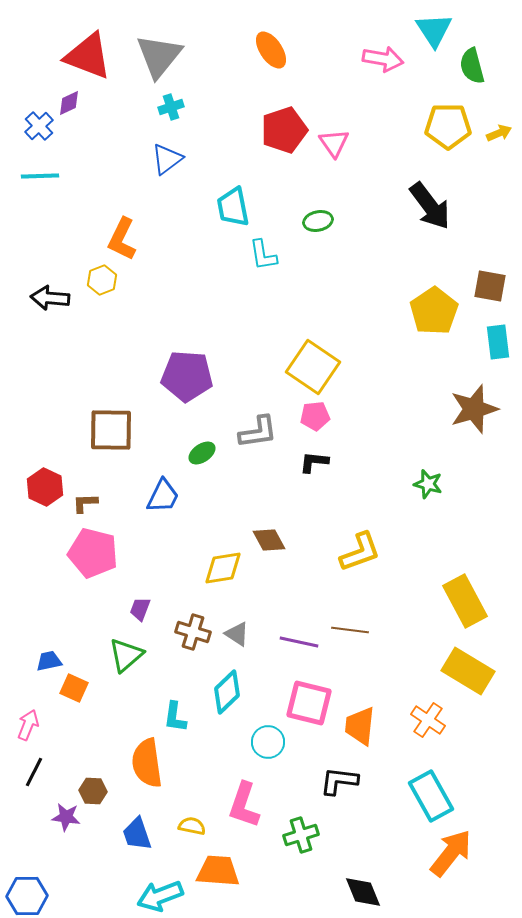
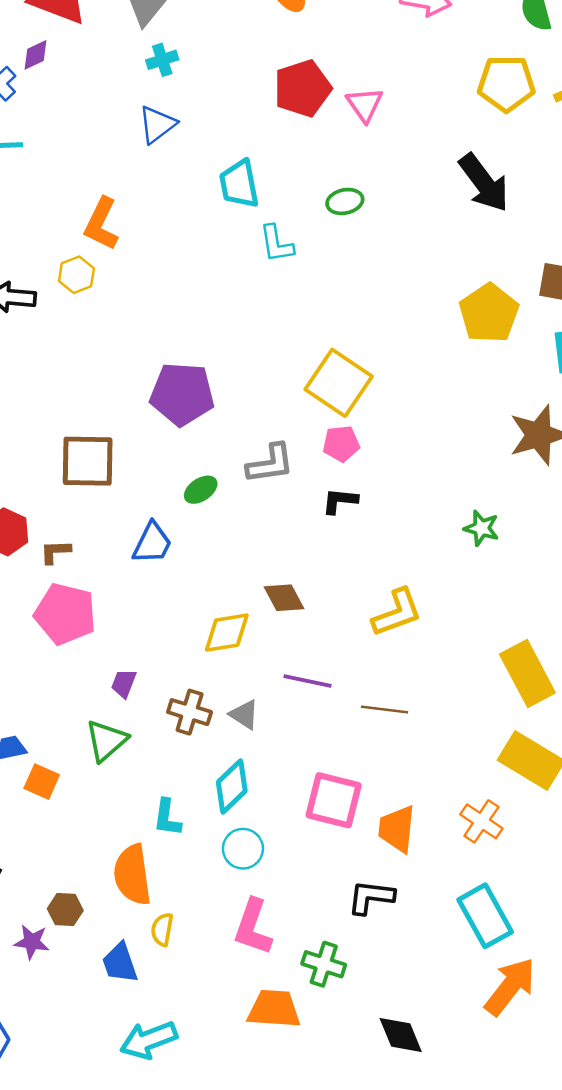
purple line: (299, 642) -> (308, 681), moved
cyan circle: (268, 742) -> (243, 849), moved
yellow semicircle: (192, 826) -> (162, 929), moved, turned -92
green cross: (301, 835) -> (324, 964), turned 36
orange trapezoid: (218, 871) -> (274, 1009), moved

